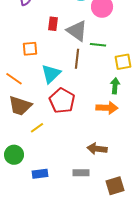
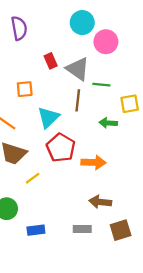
red rectangle: (53, 24) -> (51, 61), turned -32
green arrow: (115, 86) -> (108, 123), moved, turned -91
orange arrow: (107, 108) -> (93, 162), moved
brown square: (115, 186) -> (121, 230), moved

